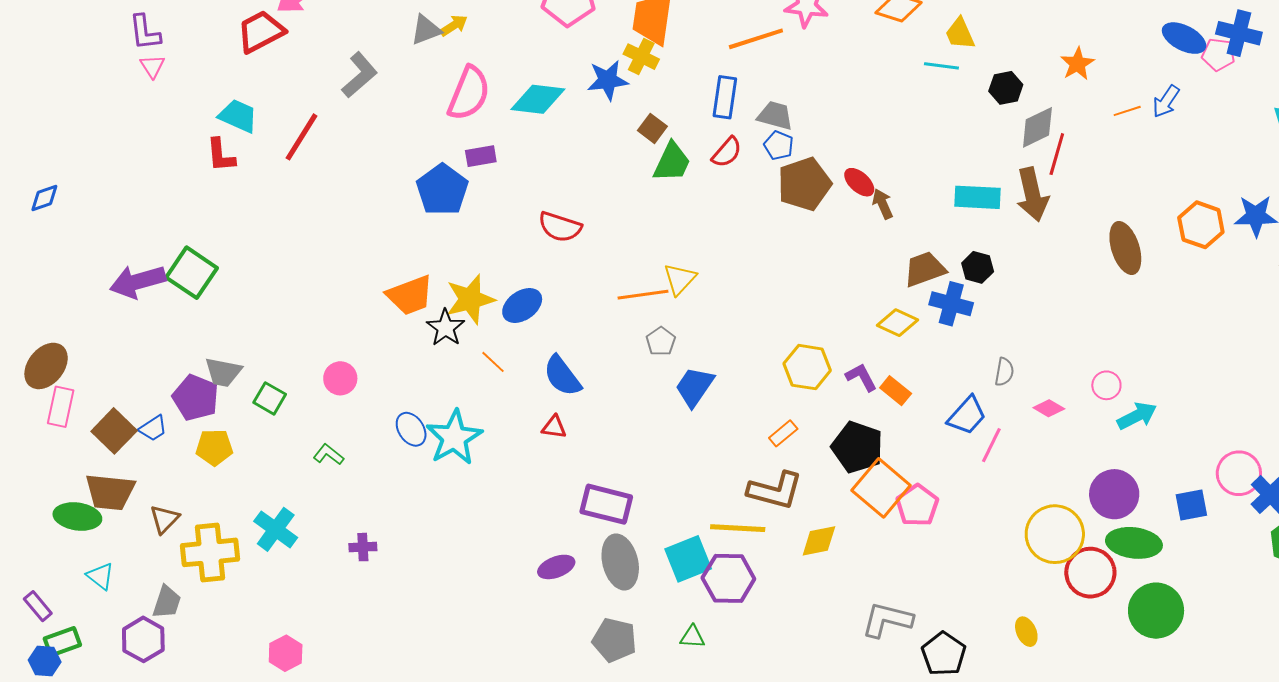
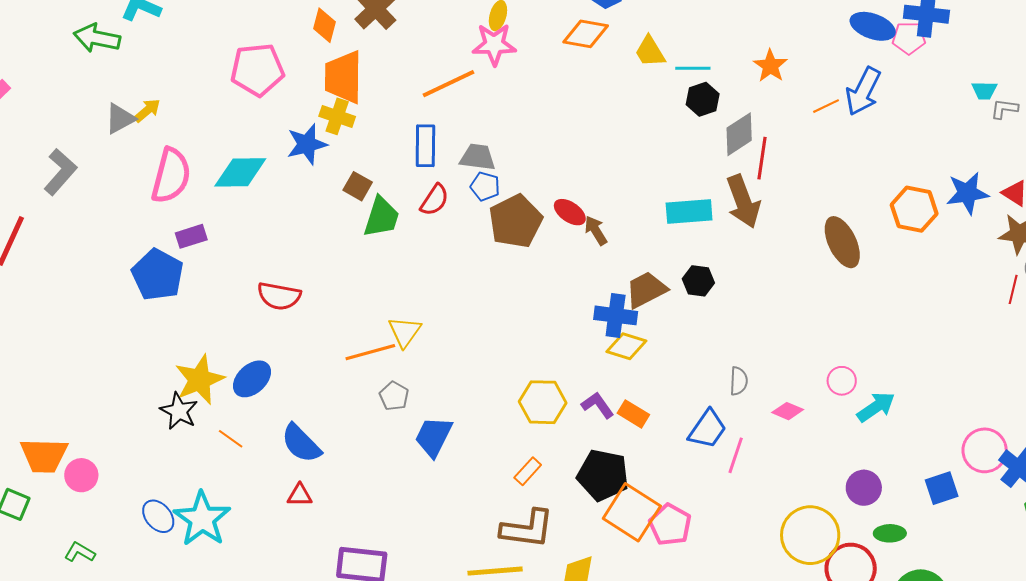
cyan line: (941, 66) -> (693, 68), moved
blue arrow: (1166, 101) -> (863, 91), size x1.4
orange trapezoid: (410, 295) -> (44, 455), moved, turned 30
blue cross: (951, 304) -> (616, 315), moved
purple circle: (1114, 494) -> (864, 488), size x0.7
green ellipse: (1134, 543) -> (890, 533), size x0.6

